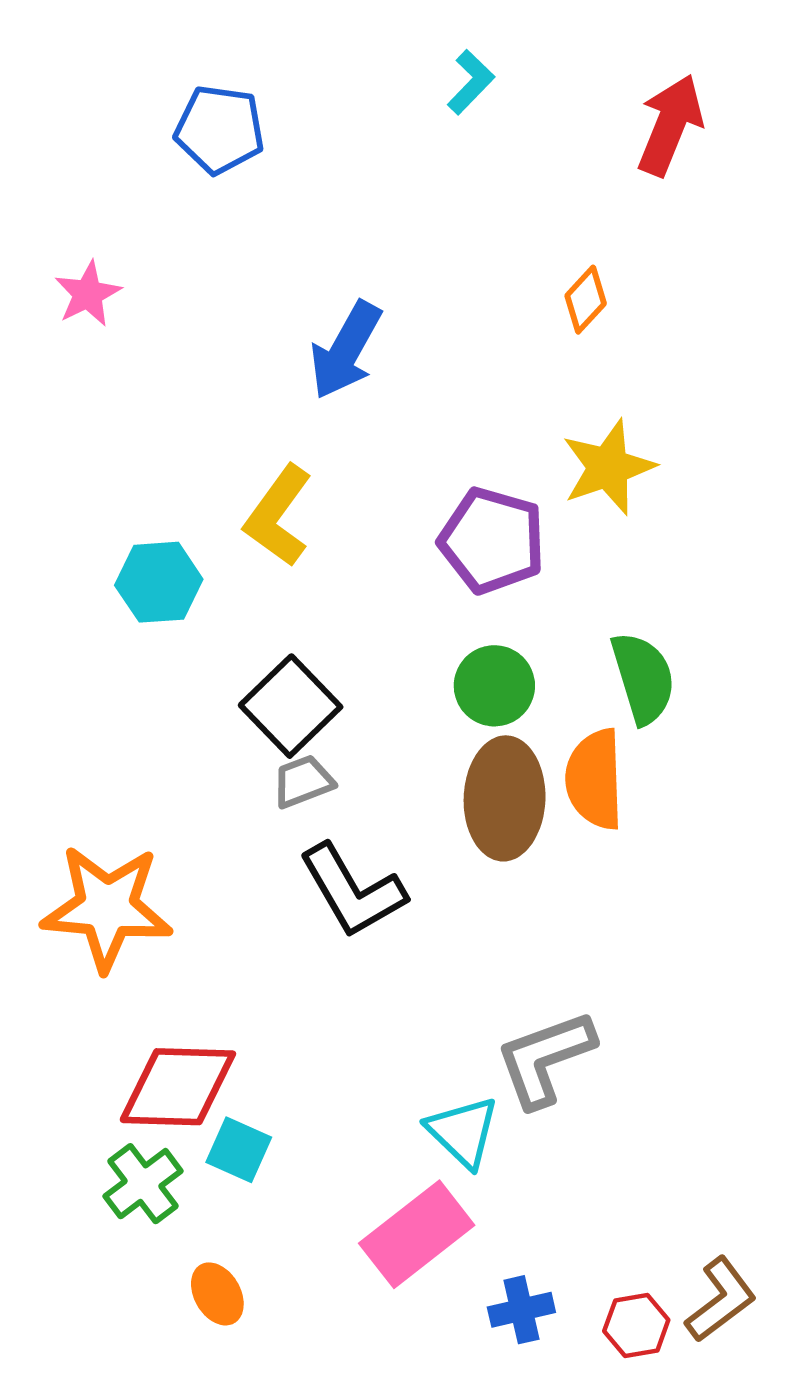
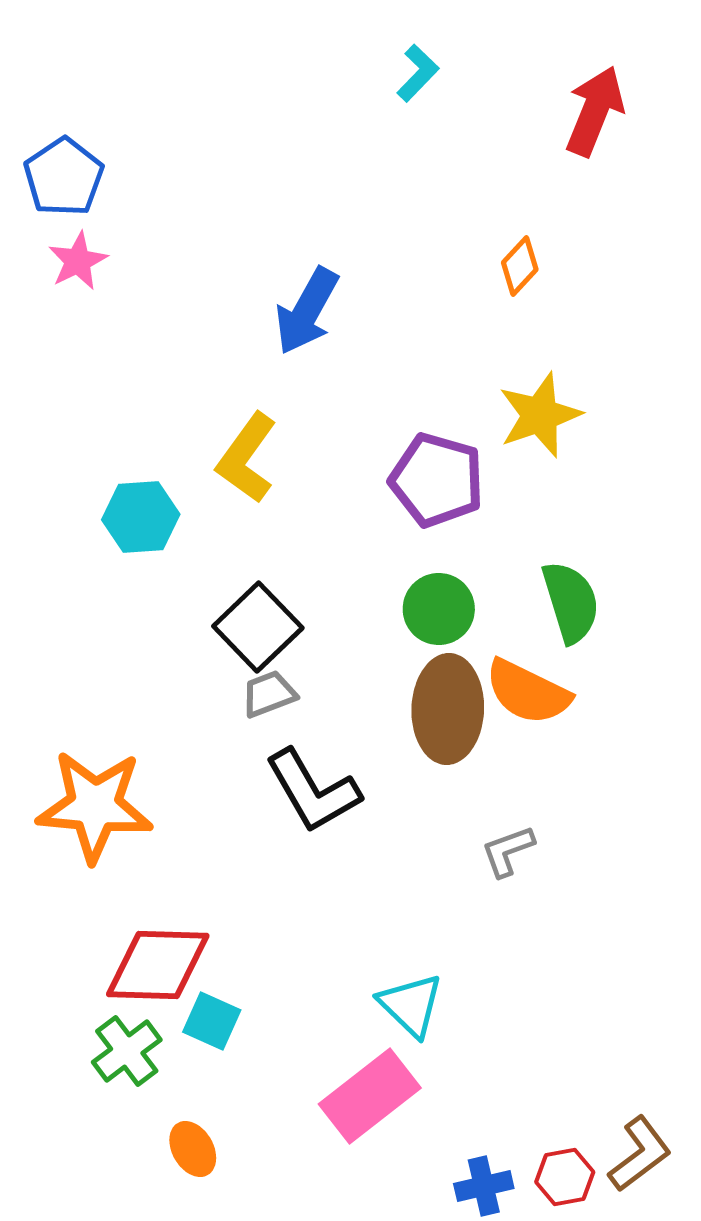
blue pentagon: (220, 129) -> (64, 177), moved, turned 30
orange semicircle: (595, 779) -> (528, 692), turned -62
gray L-shape: (545, 1059) -> (508, 851), moved, size x0.6
blue cross: (521, 1310) -> (484, 1186), moved

